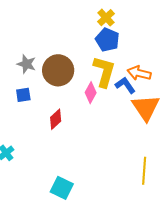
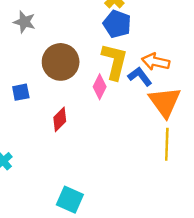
gray star: (26, 64) -> (24, 22), moved
yellow line: (144, 171) -> (167, 144), moved

